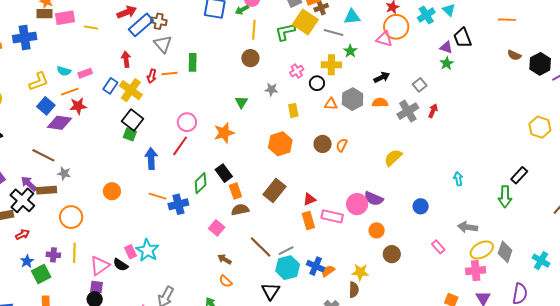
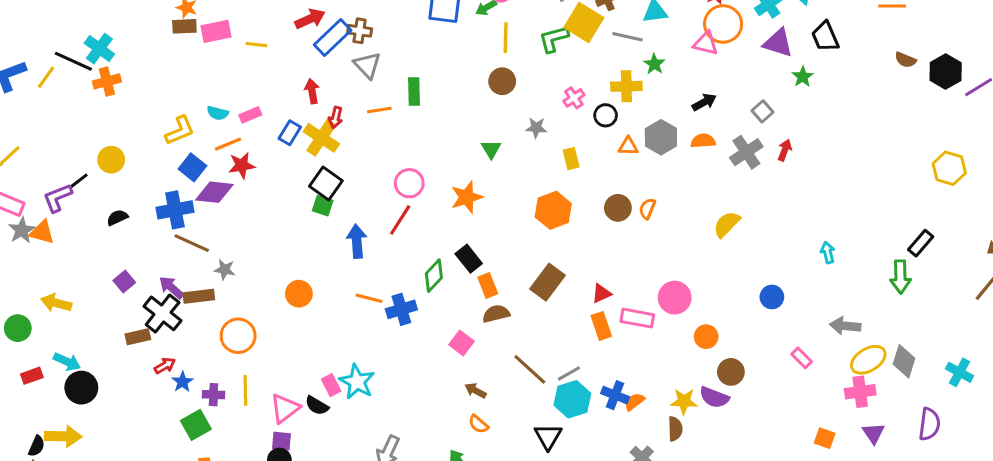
blue cross: (25, 38) -> (175, 210), moved
purple triangle: (446, 47) -> (778, 43), moved, size x1.5
red arrow: (152, 76) -> (336, 117), moved
purple semicircle: (374, 199) -> (714, 397), moved
blue star: (27, 261) -> (182, 382), moved

